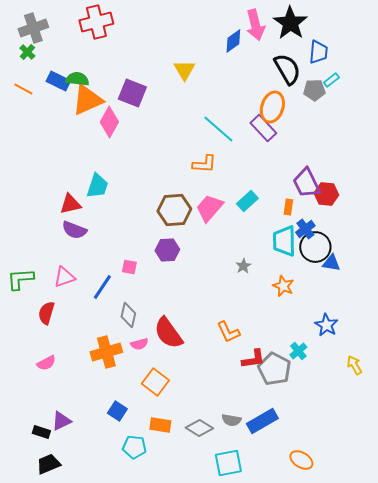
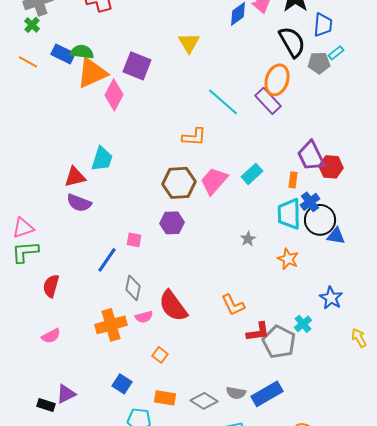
orange L-shape: (204, 164) -> (194, 137), moved
pink triangle: (64, 277) -> (23, 228), moved
orange square: (155, 382) -> (160, 355), size x0.6

